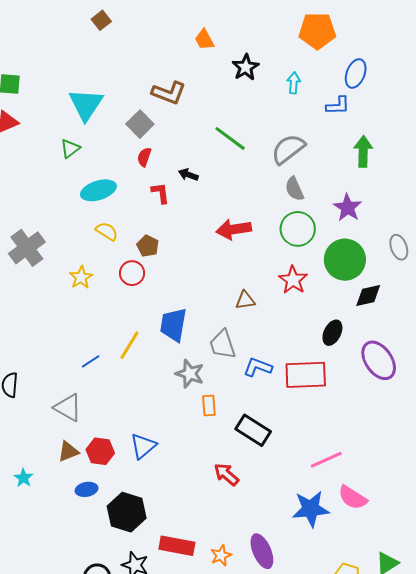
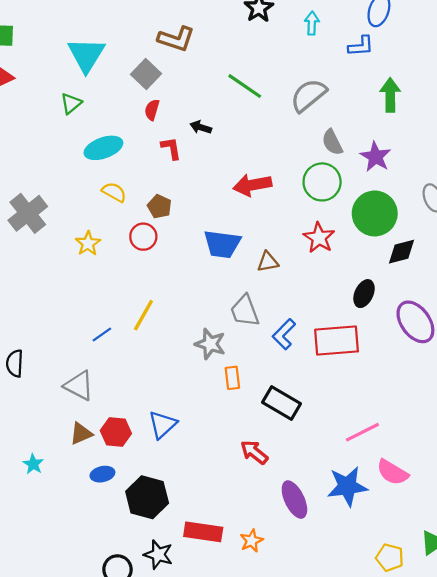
gray semicircle: (294, 189) -> (332, 142), moved
blue trapezoid: (173, 325) -> (222, 244), moved, turned -90
blue L-shape: (258, 367) -> (284, 334), turned -64
purple ellipse: (262, 551) -> (294, 500), moved

